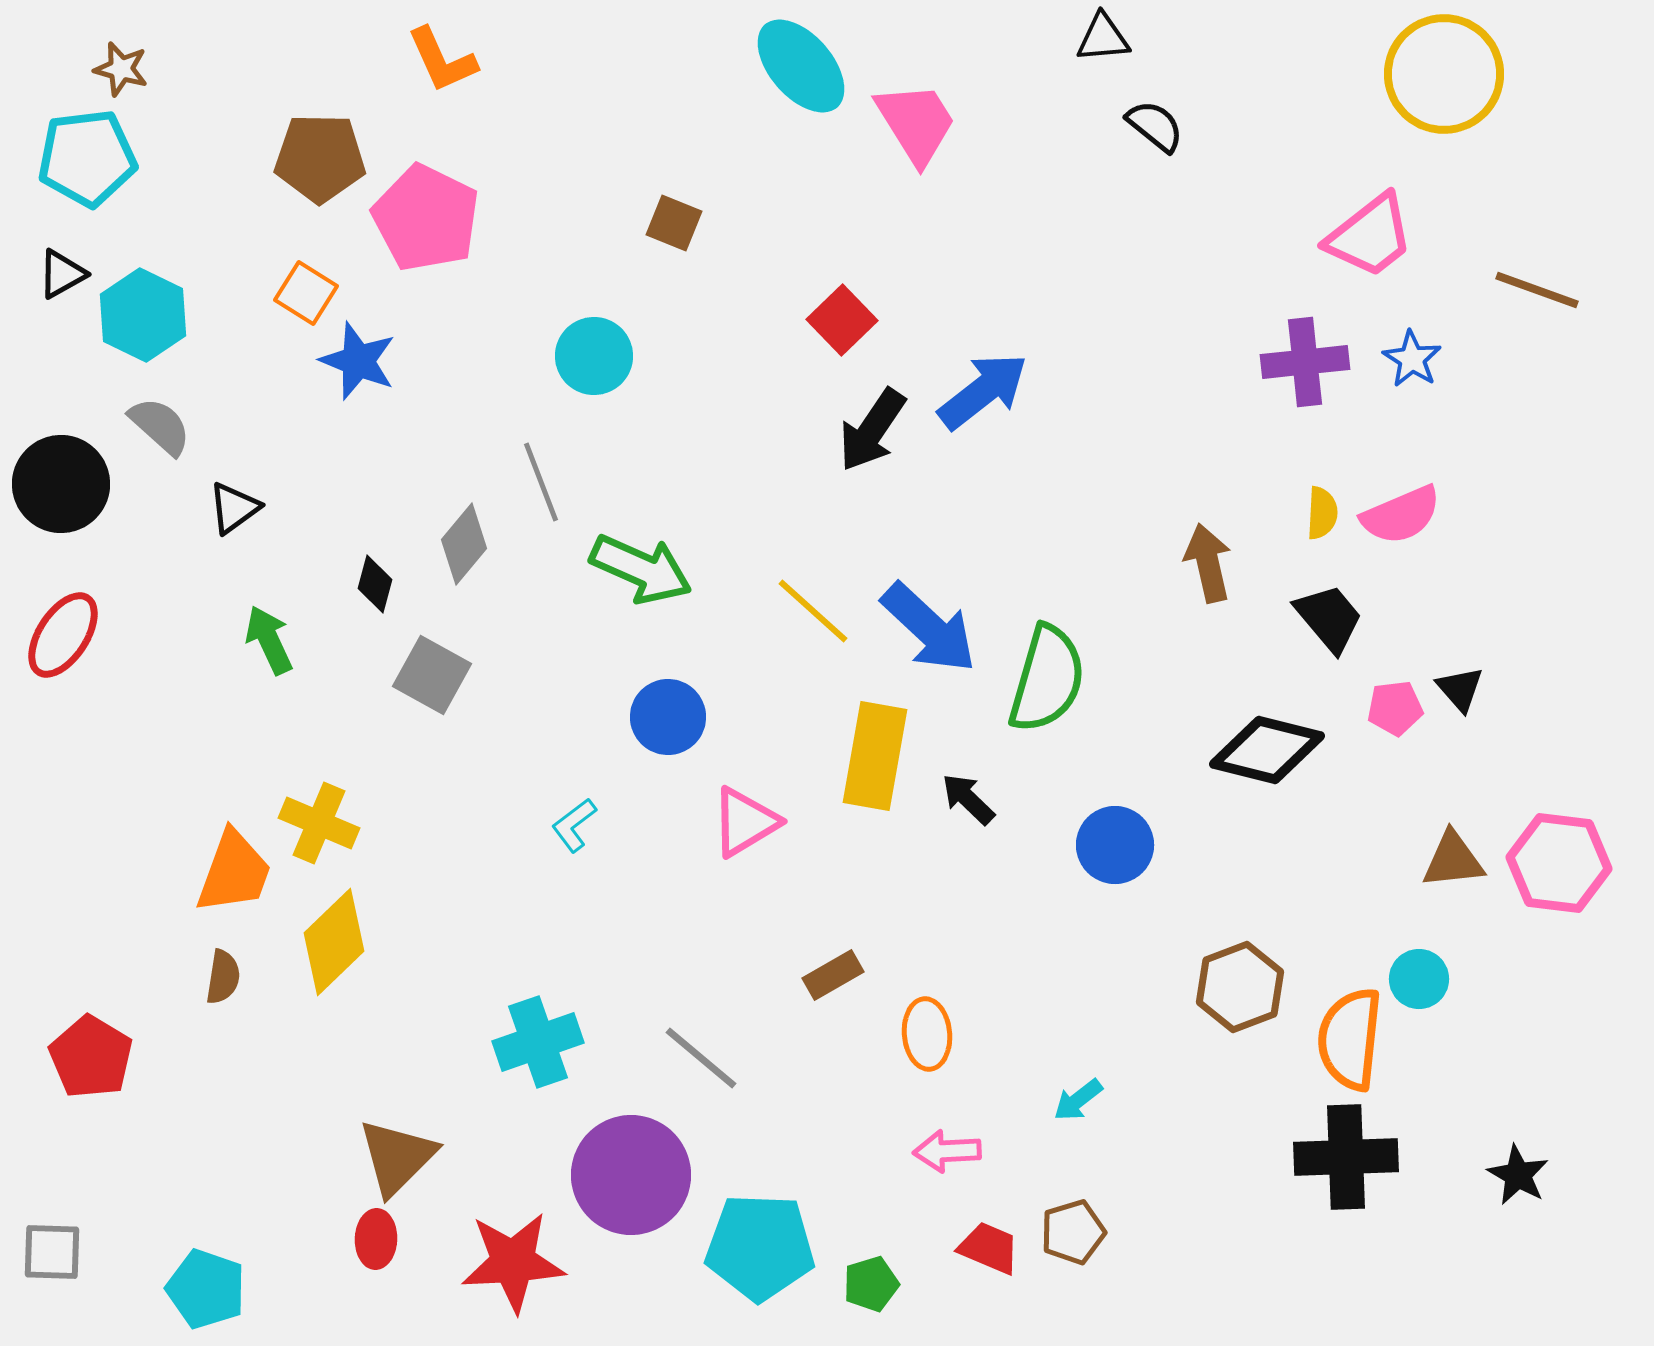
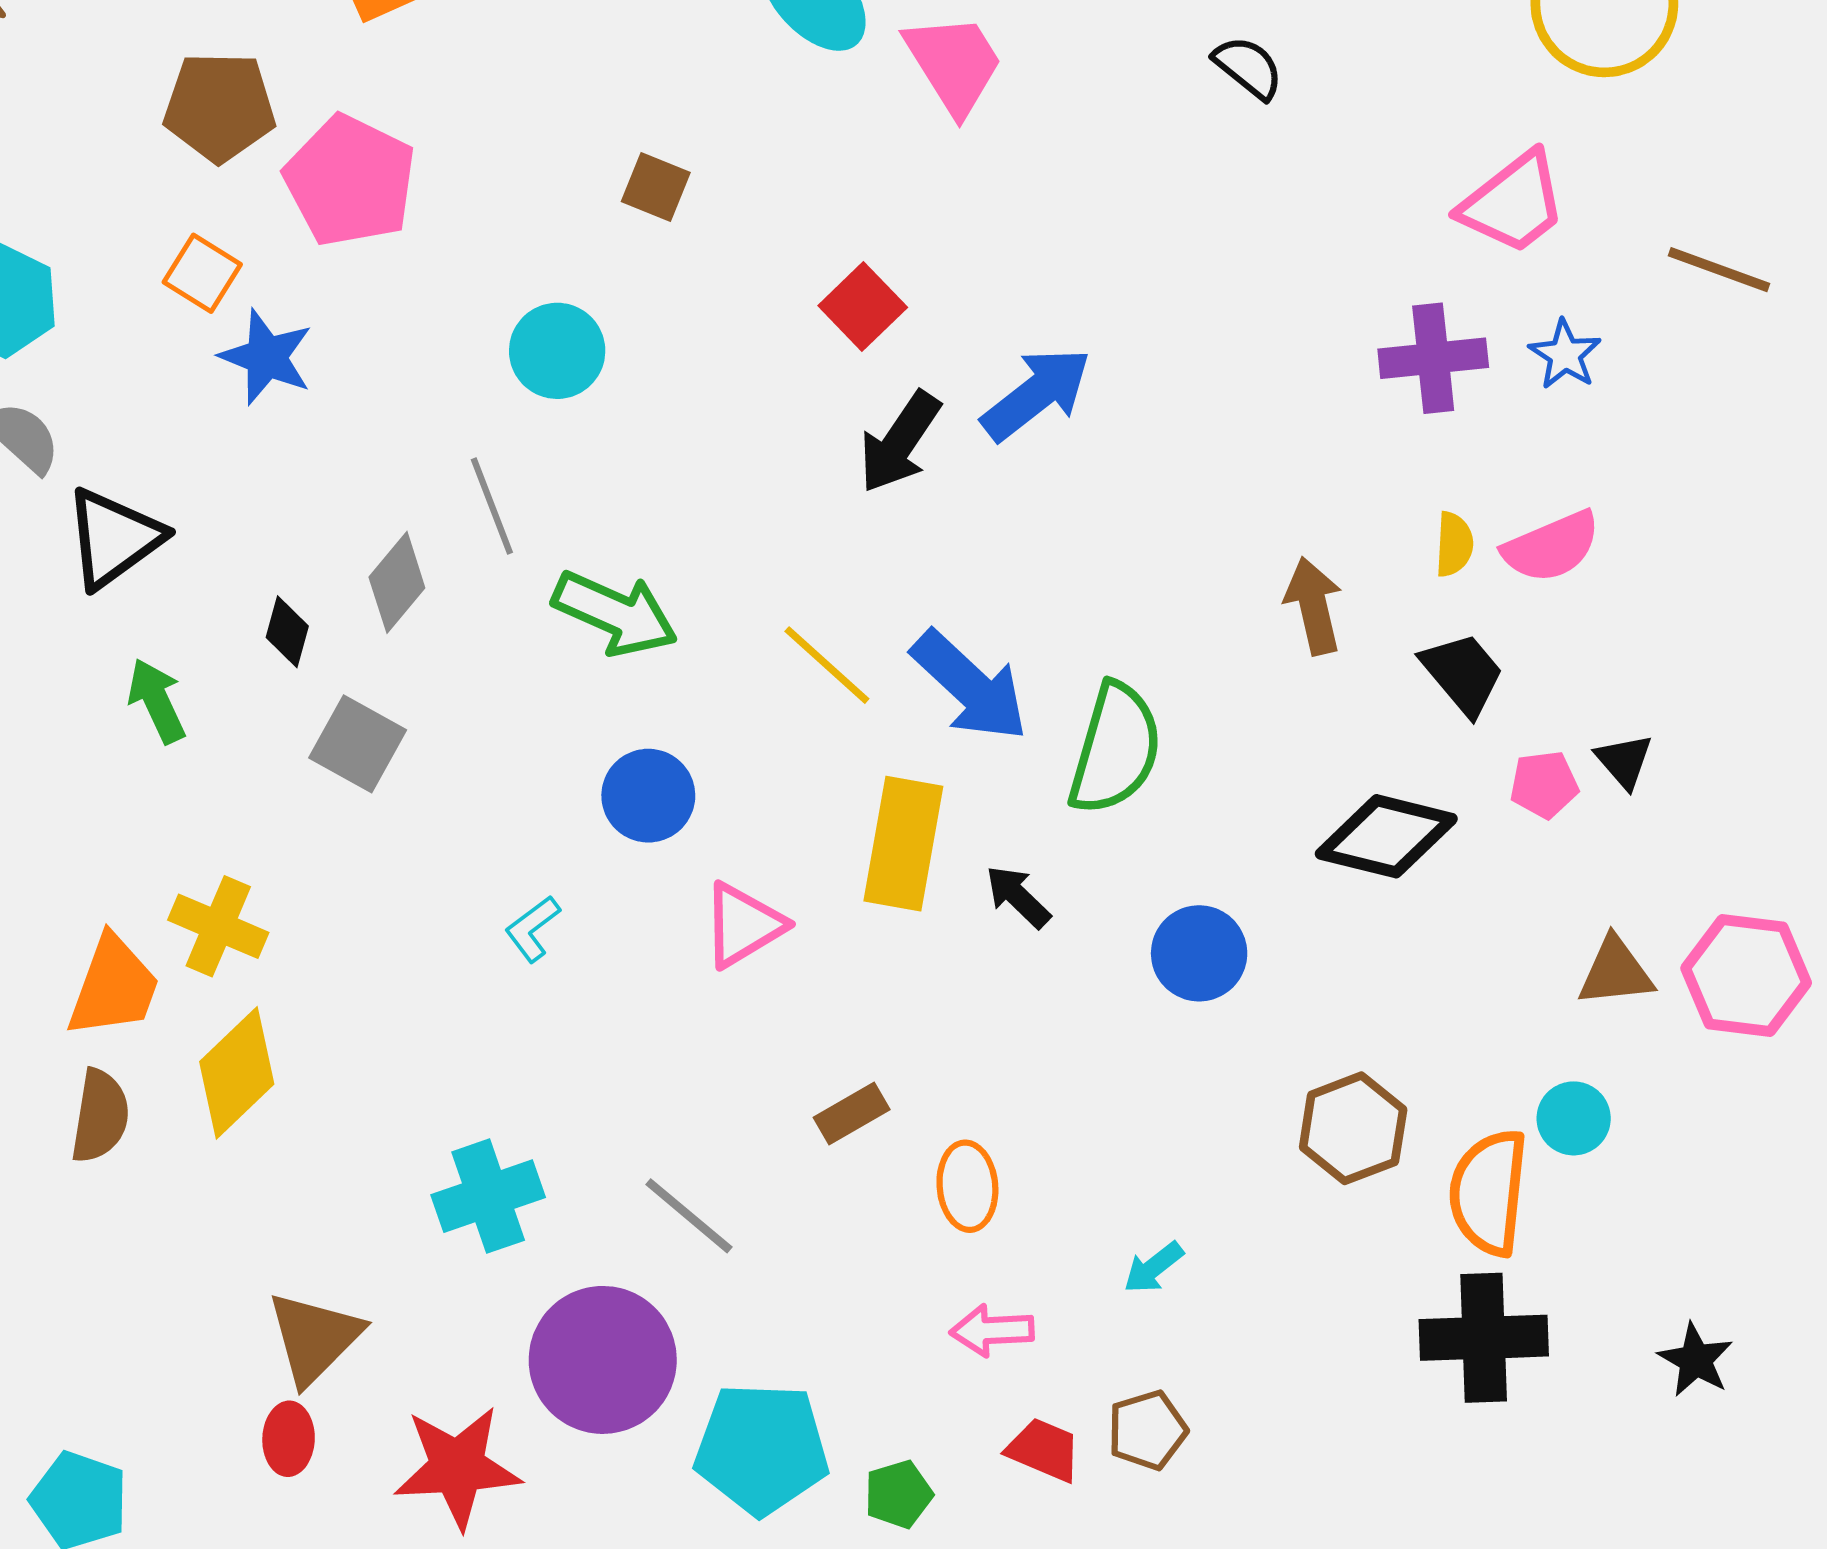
black triangle: (234, 508) -> (114, 538), size x1.6
brown semicircle: (223, 977) -> (100, 1116), size x1.4

